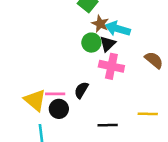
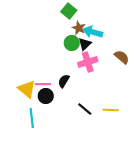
pink cross: (111, 66) -> (88, 62), turned -30
yellow line: (148, 114) -> (111, 110), moved
black line: (108, 125) -> (85, 109), turned 42

